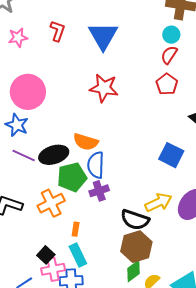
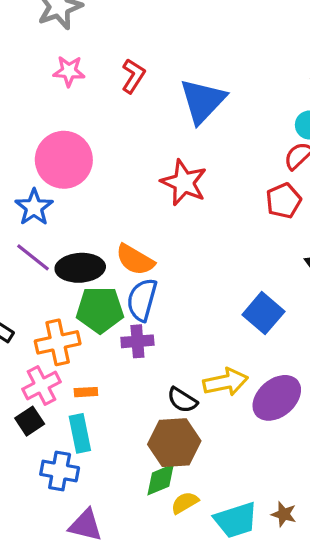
black semicircle: (135, 220) -> (182, 400), size x0.7
orange rectangle: (76, 229) -> (86, 392), turned 64
pink cross: (53, 269) -> (41, 385), moved, turned -30

